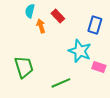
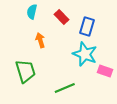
blue rectangle: (95, 25) -> (87, 27), moved
orange arrow: (41, 26) -> (40, 40), moved

